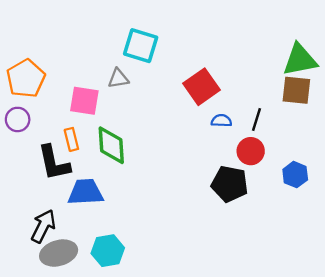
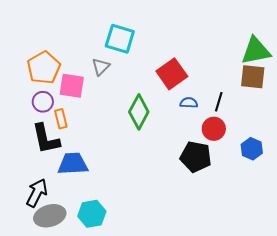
orange pentagon: (26, 78) -> (44, 68), moved
gray triangle: (118, 78) -> (101, 67), turned -36
purple circle: (18, 119) -> (43, 102), moved
green diamond: (111, 145) -> (139, 112), moved, turned 32

